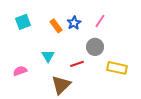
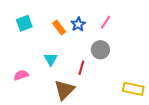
red line: (77, 64) -> (81, 68), turned -56
yellow rectangle: (117, 68) -> (133, 89), moved

